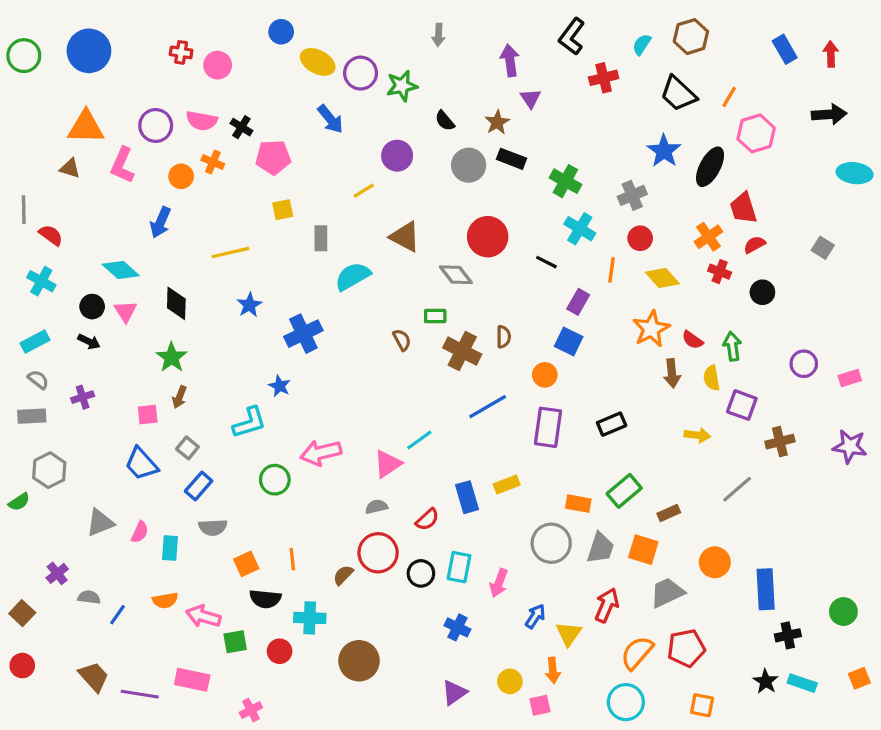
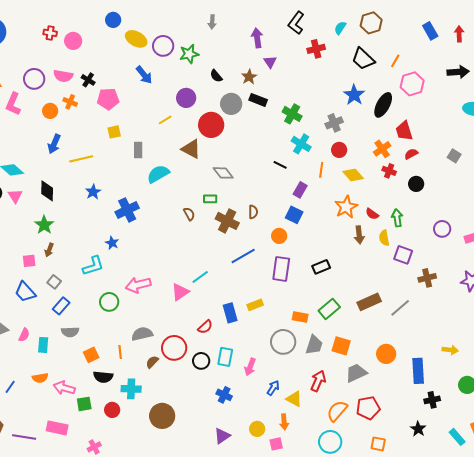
blue arrow: (160, 222) -> (54, 144), moved
red circle: (488, 237) -> (211, 125), moved
yellow arrow: (697, 435) -> (450, 350), moved
gray semicircle: (376, 507) -> (142, 334), moved, size x1.5
brown rectangle: (669, 513) -> (369, 302), moved, size x1.6
yellow triangle: (569, 634) -> (294, 399), turned -36
cyan rectangle: (802, 683) -> (457, 437), moved, turned 30

